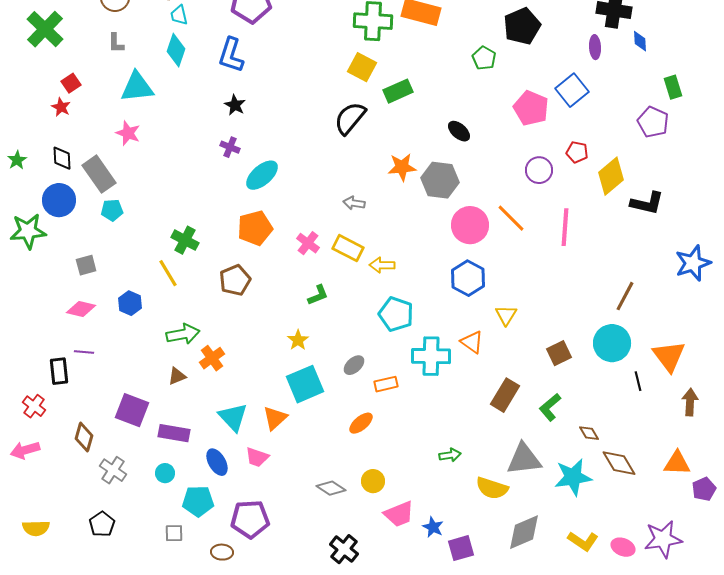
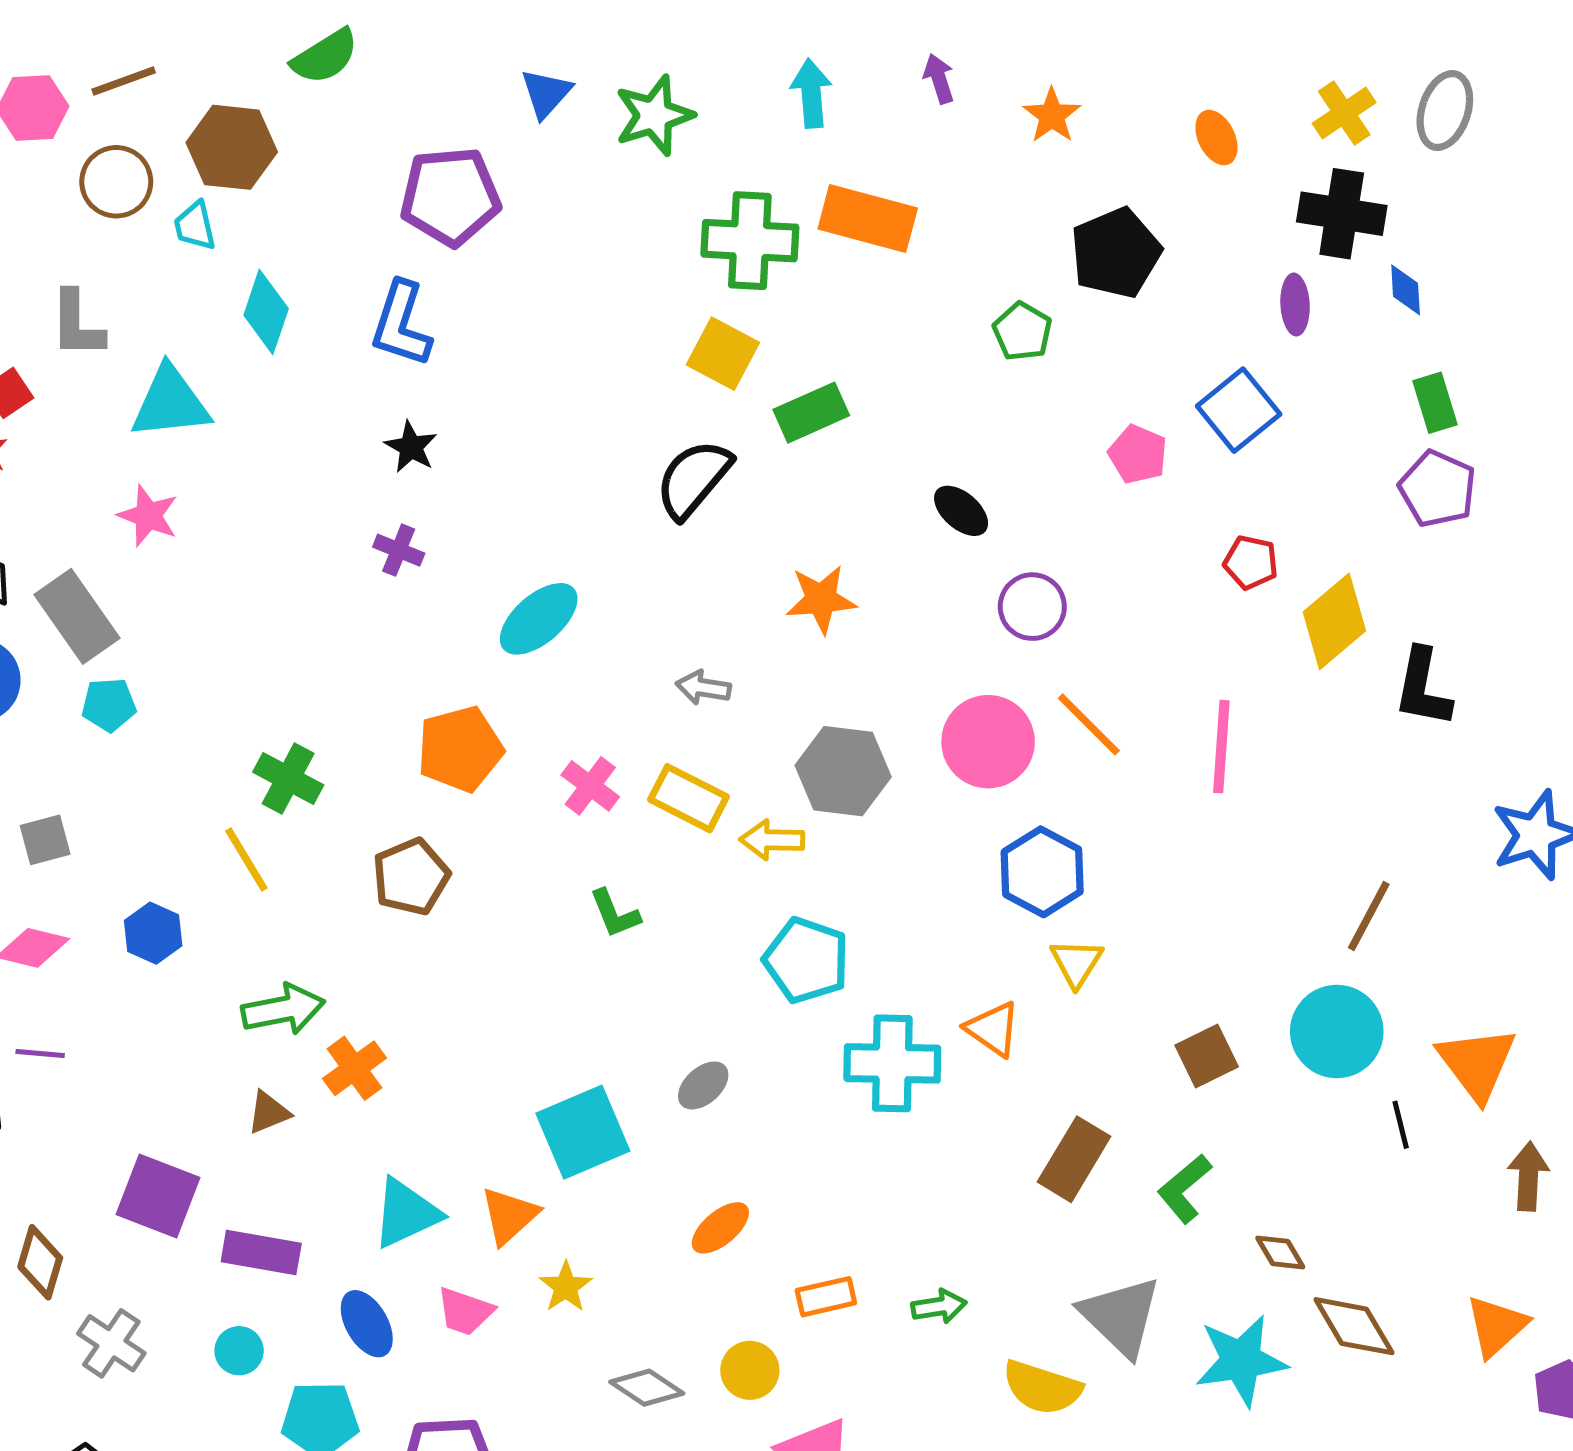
cyan trapezoid: (179, 15) -> (195, 226), moved
gray L-shape: (116, 43) -> (77, 324), moved, size x1.4
green rectangle: (673, 87) -> (1435, 403), moved
pink pentagon: (531, 108) -> (1138, 454), size x0.7
purple circle: (539, 170) -> (1032, 607), moved
cyan ellipse: (262, 175) -> (539, 619), moved
gray hexagon: (440, 180) -> (843, 771), moved
black L-shape: (647, 203) -> (1423, 688), turned 88
blue hexagon: (468, 278) -> (1042, 872), moved
green L-shape: (318, 295) -> (615, 914), turned 90
yellow star: (298, 340) -> (566, 1287), moved
orange rectangle: (386, 384) -> (826, 1297), moved
cyan triangle: (233, 417) -> (406, 1213), turned 48
gray triangle: (524, 459) -> (1121, 1316), turned 51
orange triangle: (677, 463) -> (1496, 1326), turned -44

